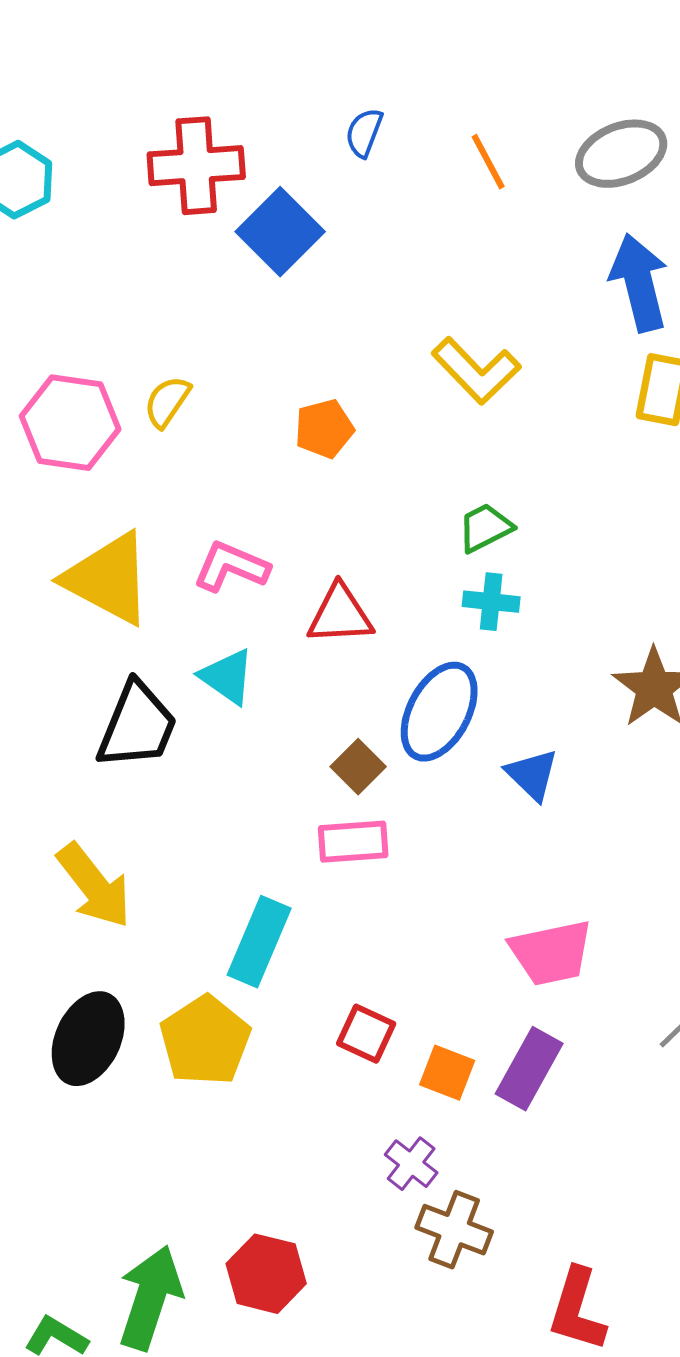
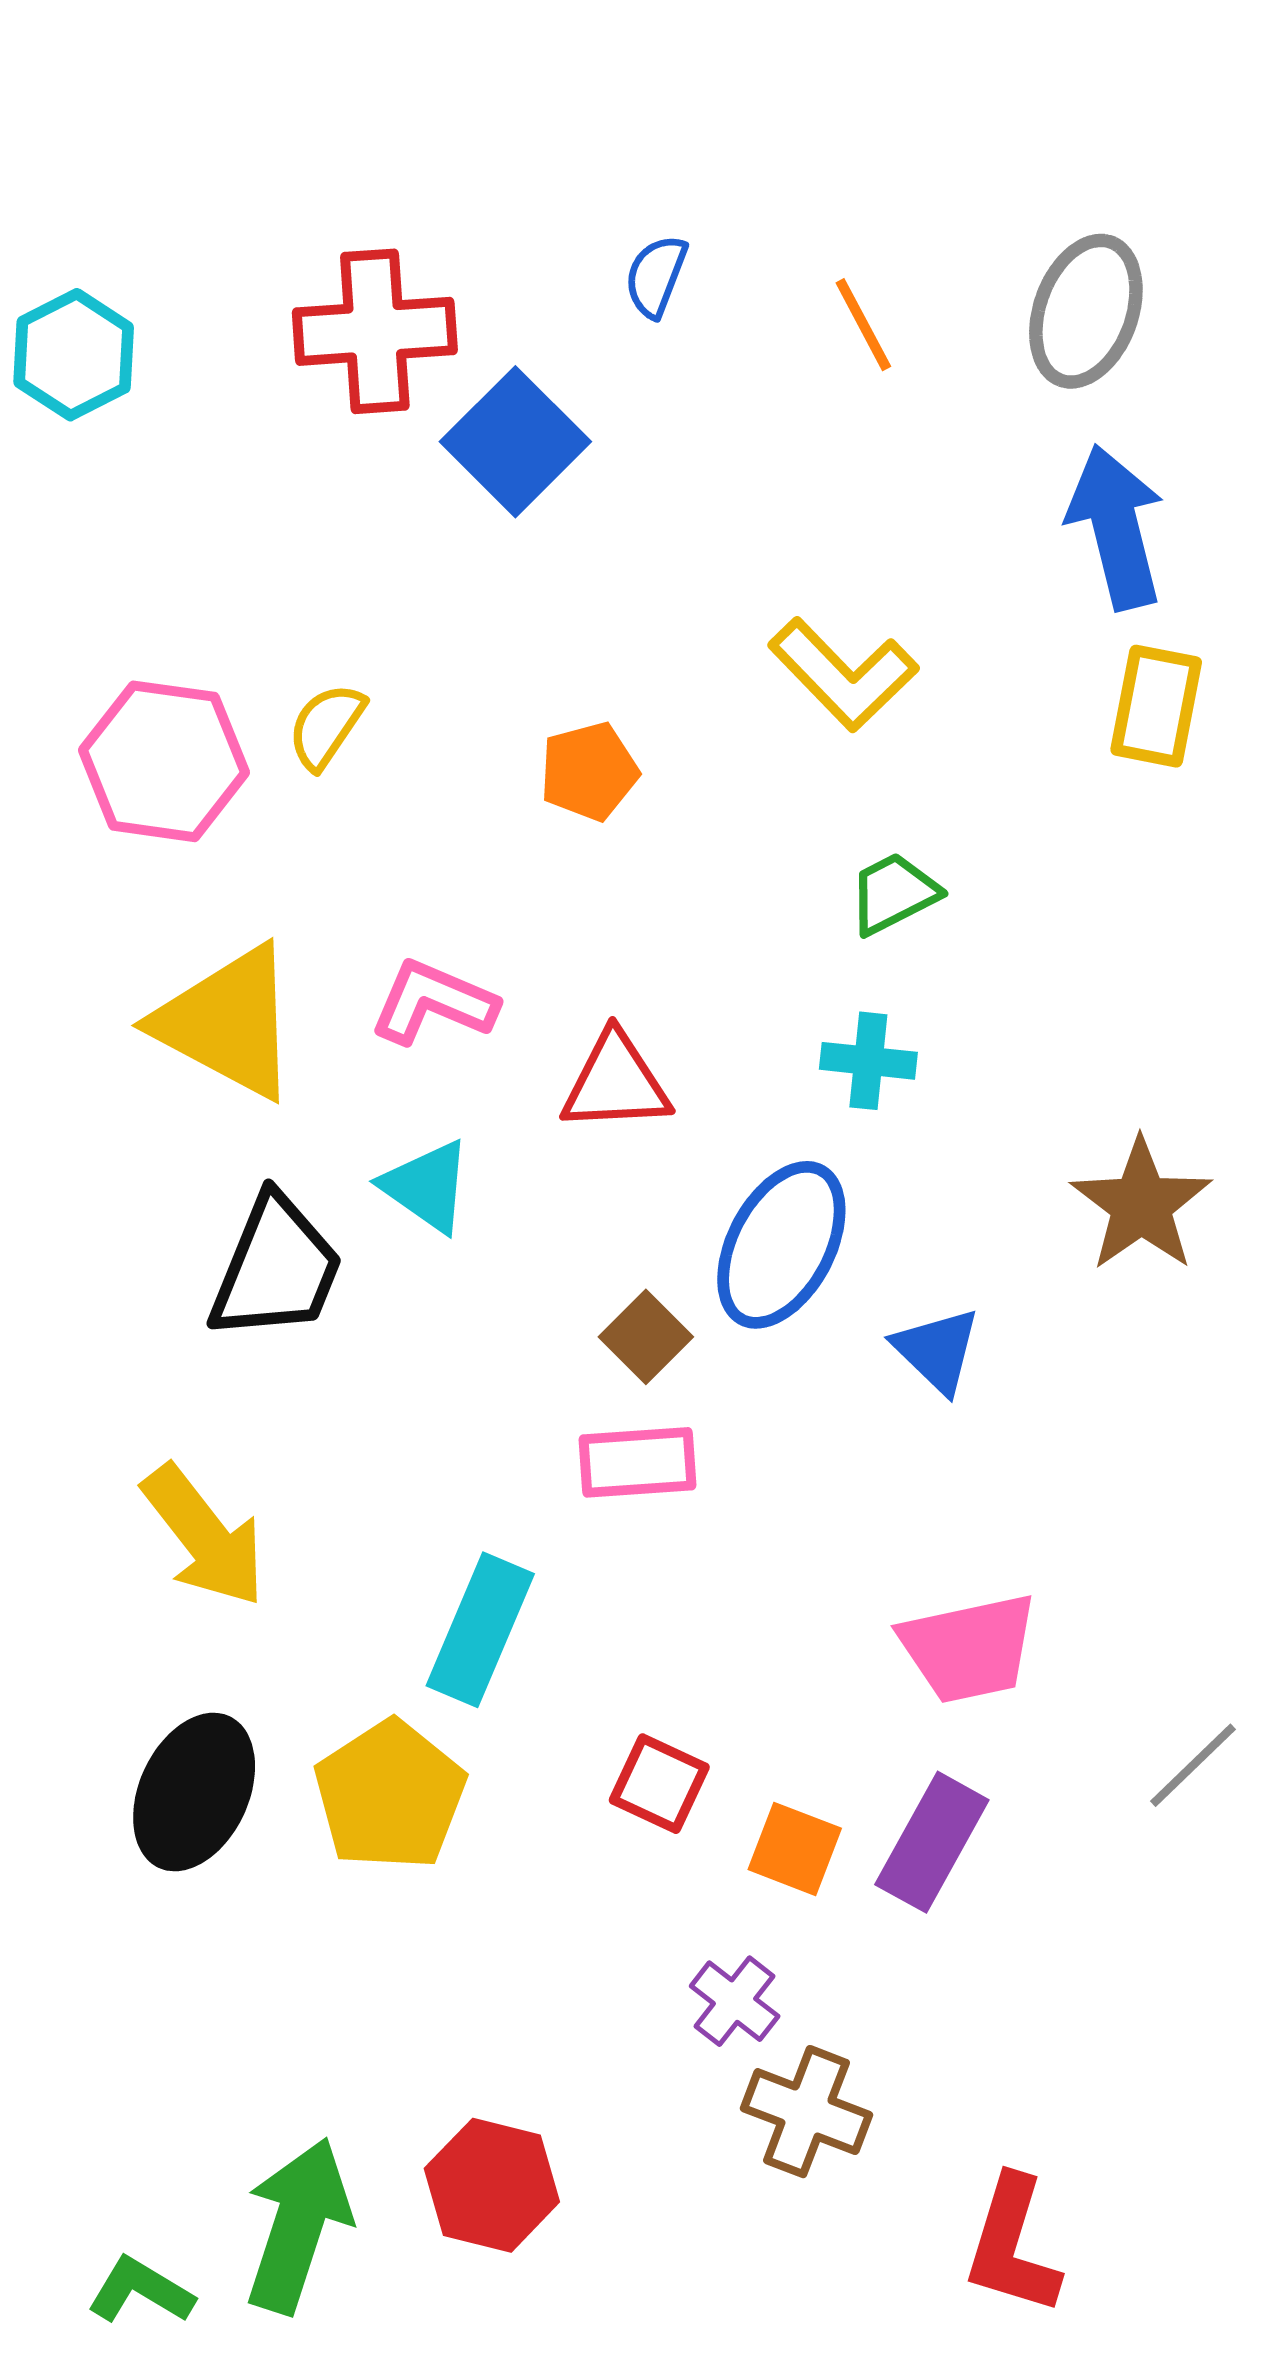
gray ellipse: (621, 154) -> (1086, 311), turned -48
green trapezoid: (485, 528) -> (893, 893), moved

